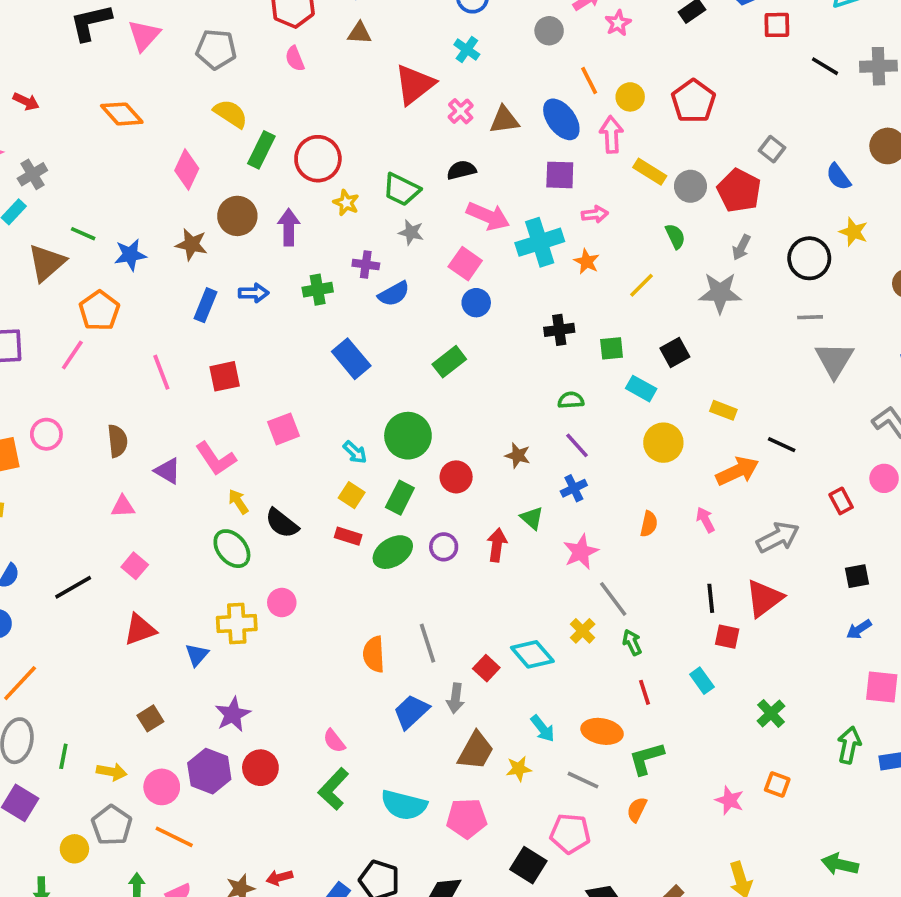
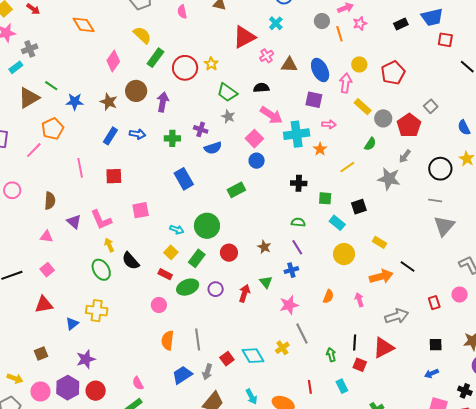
orange line: (589, 80) -> (339, 34), moved
yellow star: (346, 203) -> (211, 64), moved
green semicircle: (675, 236) -> (370, 144), turned 48
cyan arrow: (355, 452) -> (177, 230), turned -32
pink circle: (282, 603) -> (159, 305), moved
green arrow: (632, 642) -> (331, 355), moved

